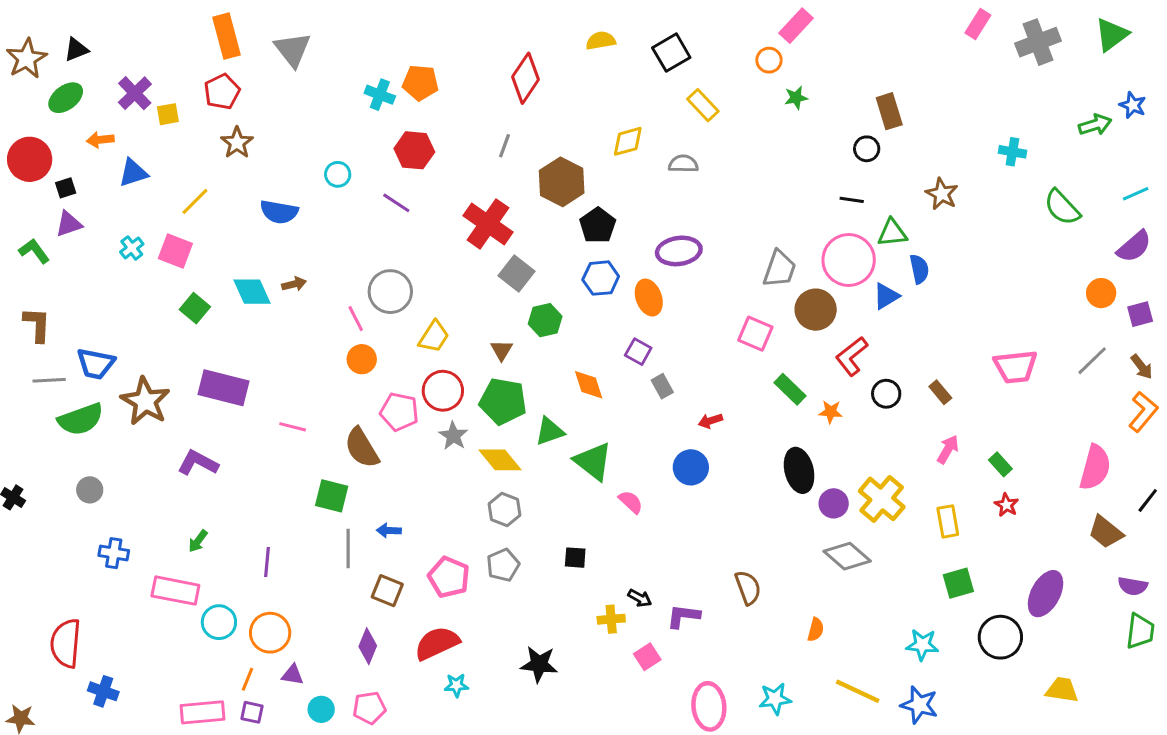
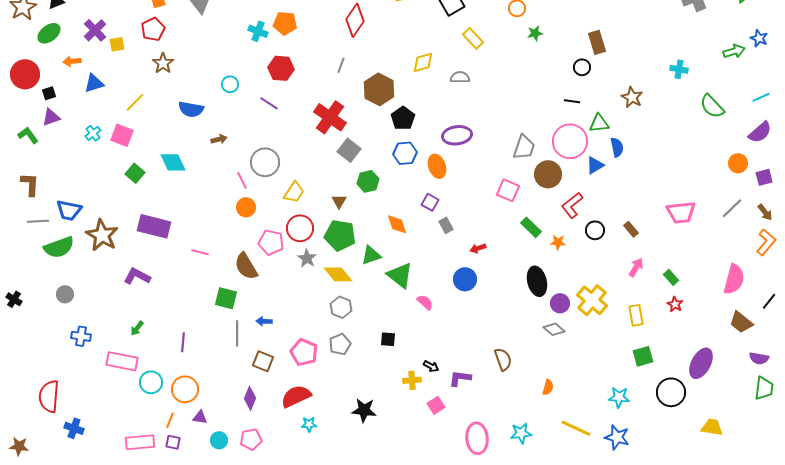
brown arrow: (294, 284) -> (219, 139), moved
gray diamond: (847, 556) -> (554, 329), moved, size x0.7

